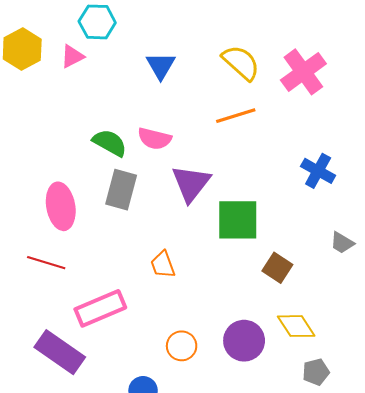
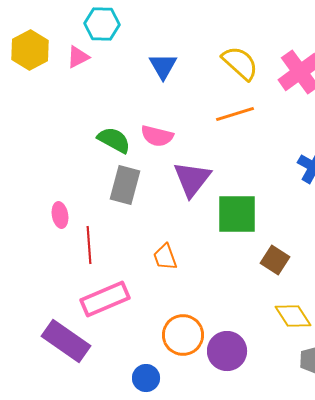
pink ellipse: (61, 206) -> (60, 215), moved, size x0.6
red line: (46, 263) -> (89, 245), moved, turned 69
purple circle: (244, 341) -> (227, 351), moved
orange circle: (182, 346) -> (183, 335), size x1.4

